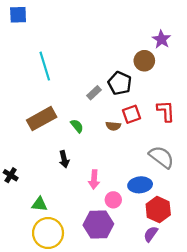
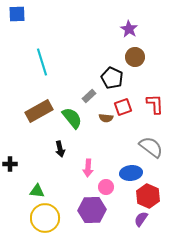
purple star: (161, 39) -> (129, 29), moved
gray rectangle: (94, 93) -> (89, 96), moved
green semicircle: (77, 126) -> (72, 118), size x1.6
black cross: (11, 175) -> (10, 164), turned -32

